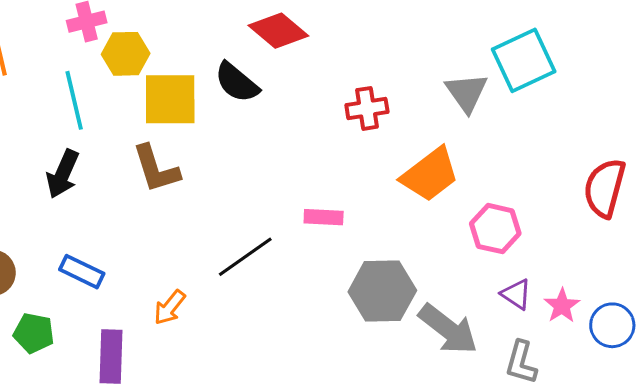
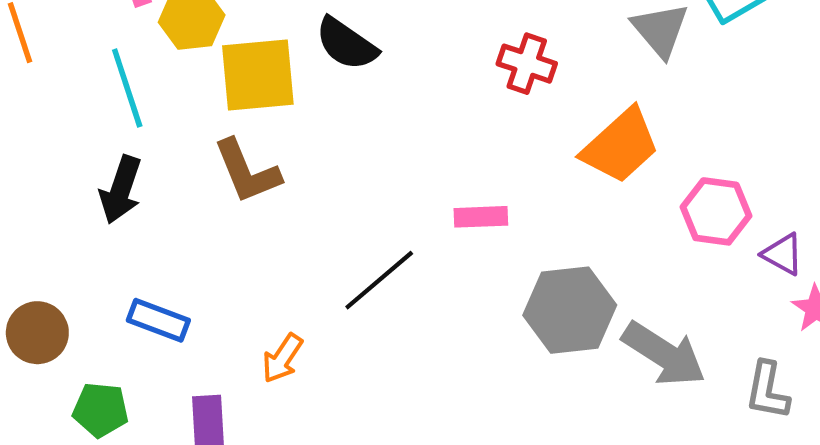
red cross: (367, 108) -> (527, 64), turned 33
purple triangle: (516, 294) -> (783, 254), moved

